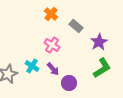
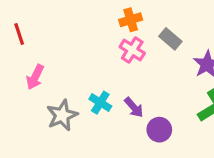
orange cross: (51, 14) -> (131, 20), turned 32
pink cross: (52, 45) -> (132, 50), moved

